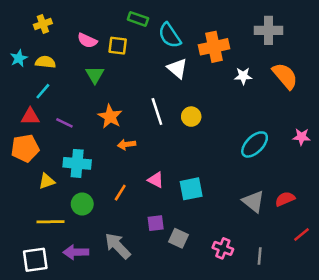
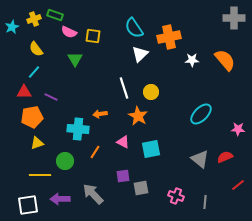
green rectangle: (138, 19) -> (55, 15), moved
gray cross: (269, 30) -> (234, 18), moved
cyan star: (19, 58) -> (12, 27), moved
yellow semicircle: (45, 62) -> (36, 49), turned -133
white triangle: (177, 68) -> (140, 54), turned 36
orange star: (110, 117) -> (138, 116), moved
pink star: (301, 137) -> (238, 129), moved
orange pentagon: (25, 148) -> (32, 117), moved
cyan cross: (77, 163) -> (78, 129), moved
gray square: (179, 238) -> (141, 188), turned -35

